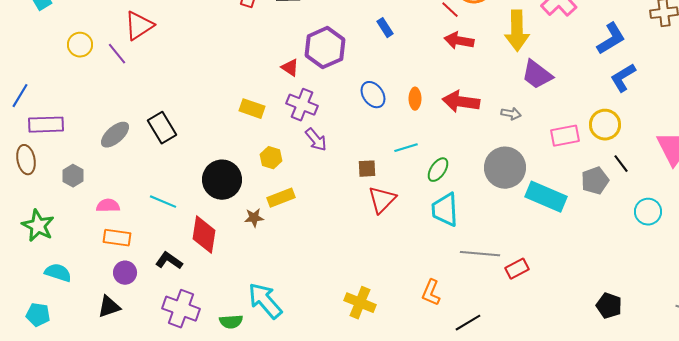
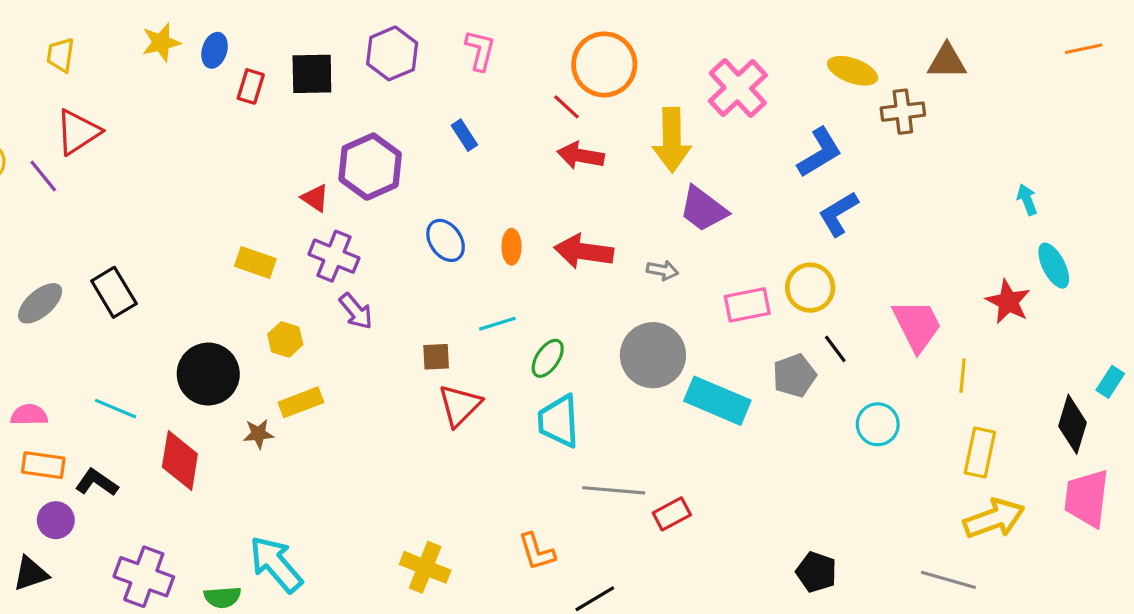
black L-shape: (169, 261) -> (97, 482), moved
orange L-shape: (431, 293) -> (537, 552), turned -40

